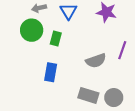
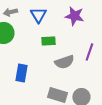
green rectangle: (56, 39) -> (48, 41), moved, turned 72

